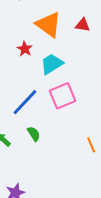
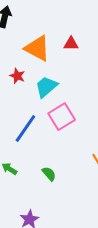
green semicircle: (34, 134) -> (49, 174), moved

